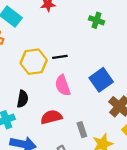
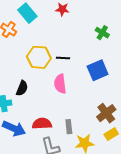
blue square: (101, 80) -> (98, 70), moved
red semicircle: (51, 117) -> (42, 124), moved

